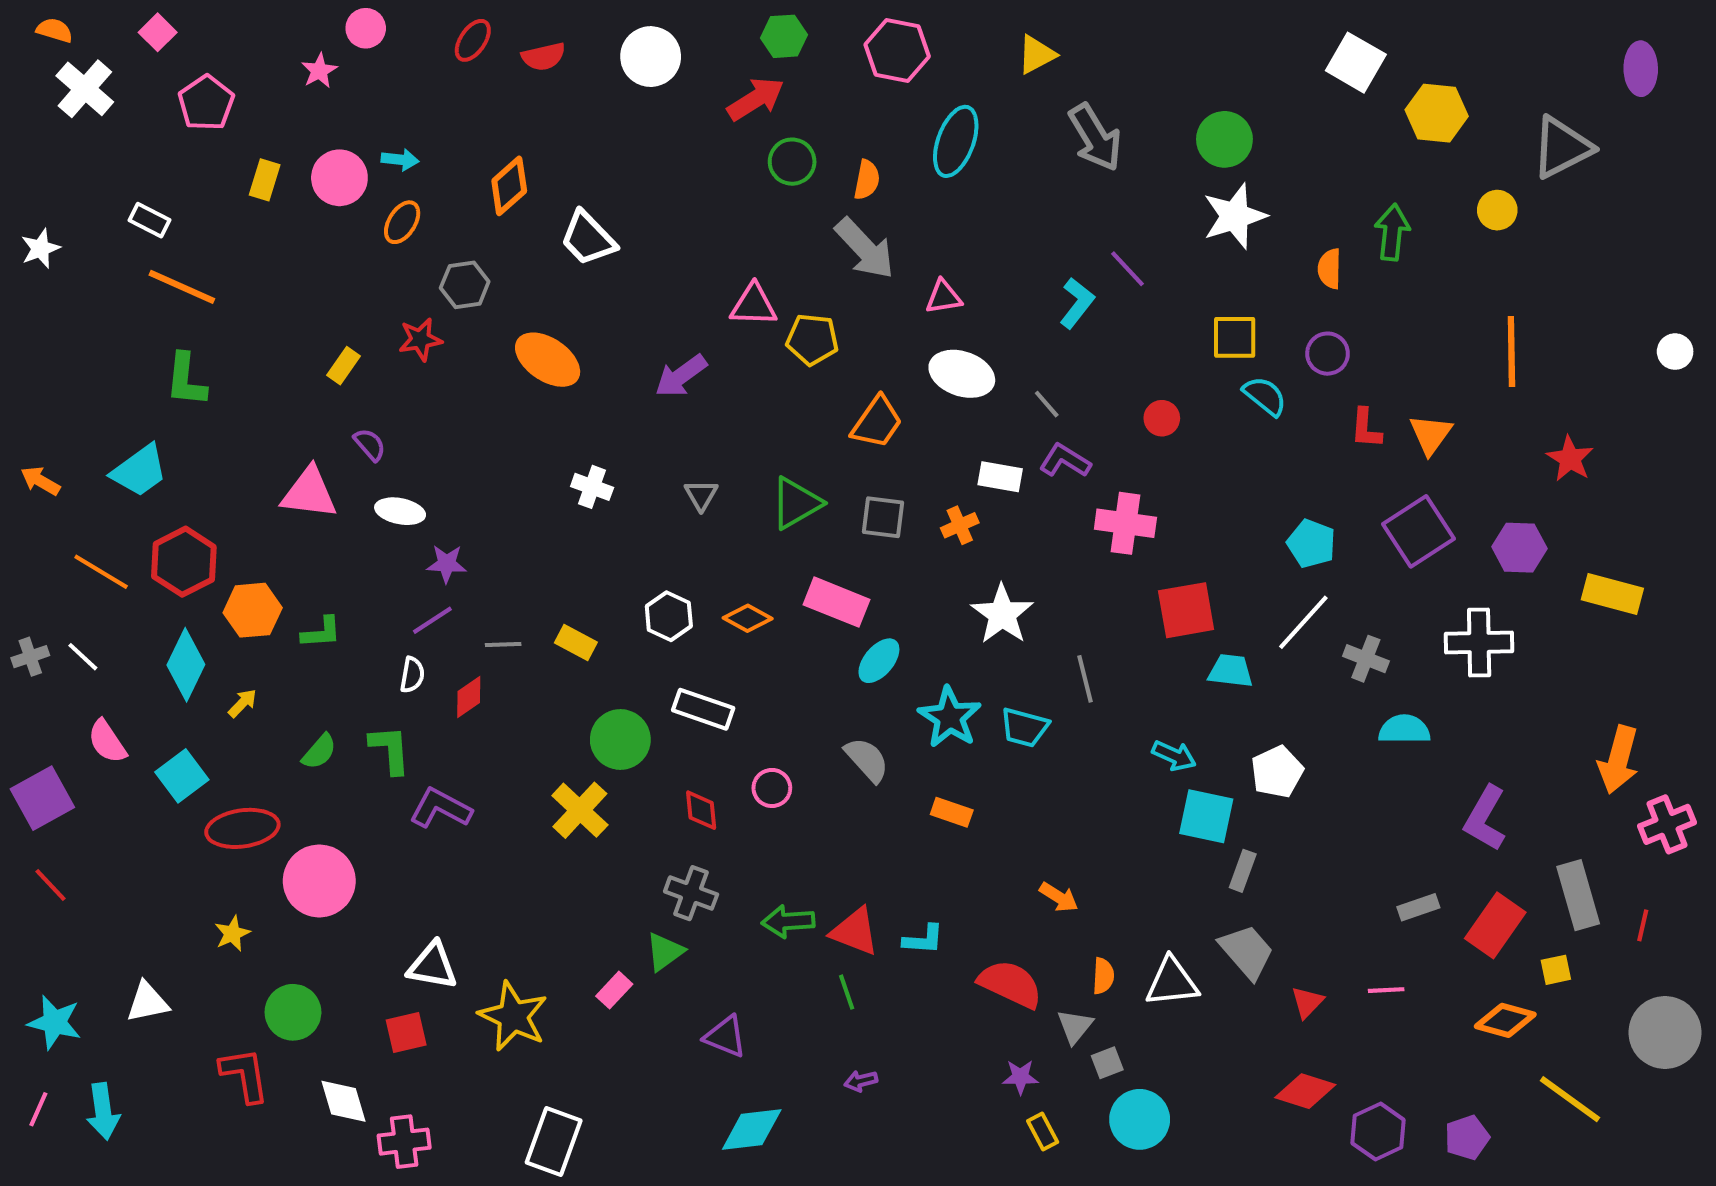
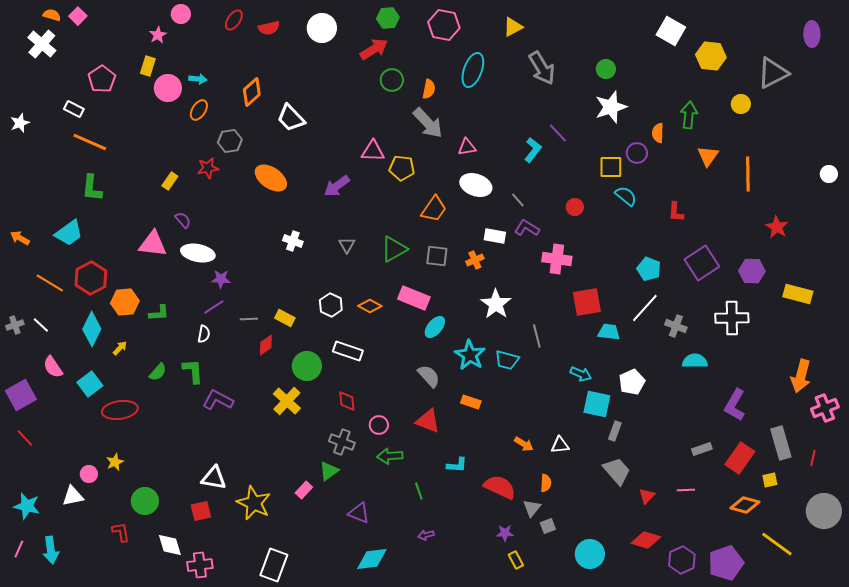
orange semicircle: (55, 30) -> (52, 15), moved
pink pentagon: (206, 103) -> (102, 79), moved
green circle: (1224, 139) -> (606, 69), size x0.7
yellow rectangle: (265, 180) -> (148, 66), moved
purple circle: (1328, 354) -> (637, 153), moved
orange triangle: (1431, 434) -> (708, 156), moved
white ellipse: (400, 511) -> (198, 253), size x1.4
red diamond: (469, 697) -> (266, 345), moved
pink circle: (772, 788) -> (379, 425), moved
pink circle: (319, 881) -> (89, 474), moved, size x0.5
red triangle: (855, 931) -> (428, 421), moved
white triangle: (1172, 982) -> (560, 445), moved, size x0.7
red L-shape: (244, 1075) -> (121, 532), size x0.7
cyan circle: (1140, 1119) -> (590, 554), moved
purple pentagon: (1467, 1138) -> (726, 563), size x1.6

